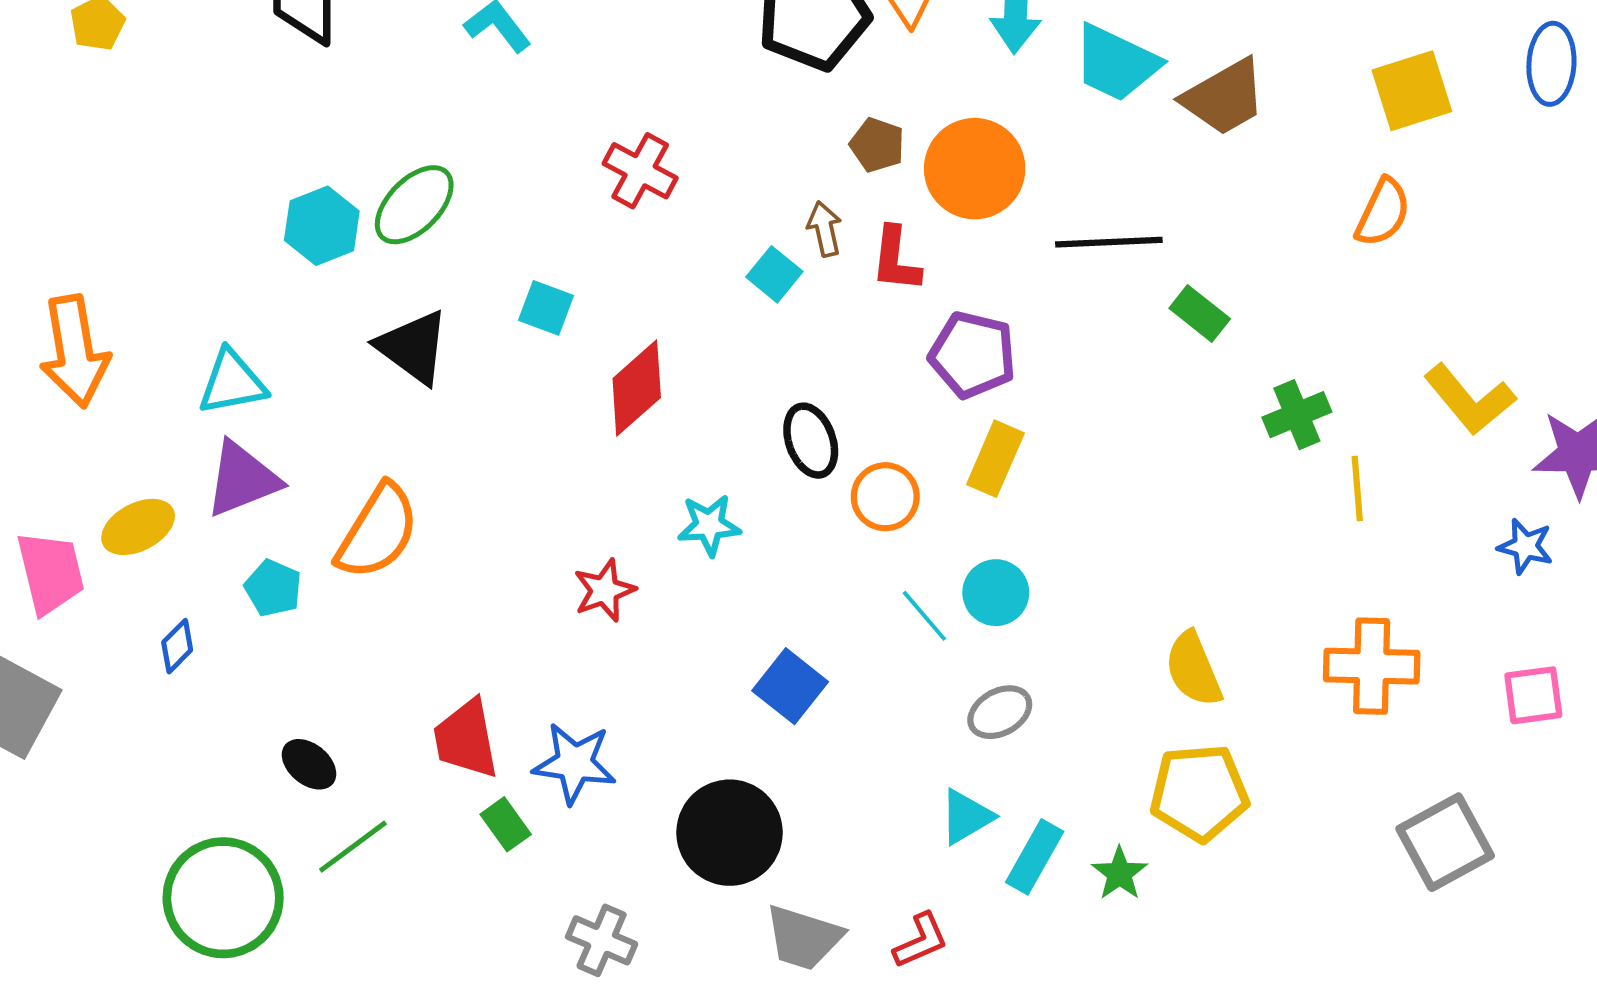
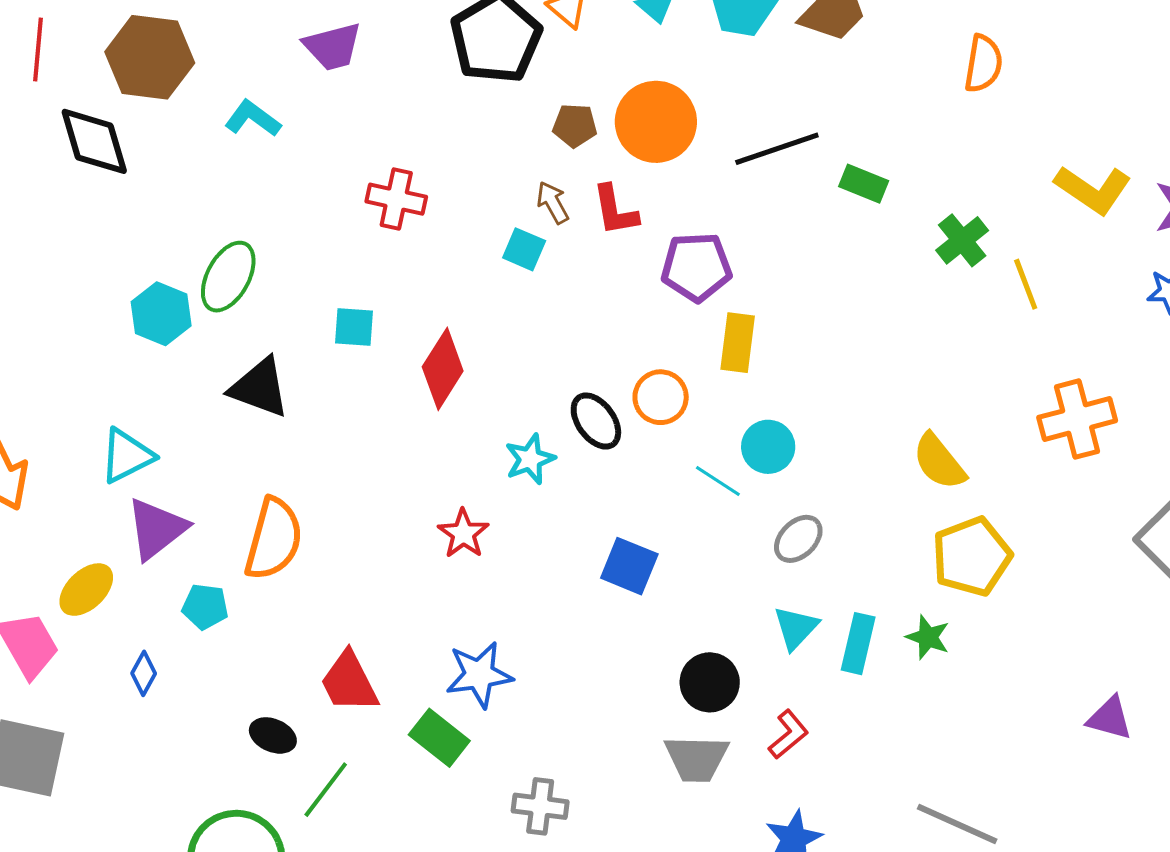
black ellipse: (811, 441) -> (596, 421), moved
red trapezoid: (466, 739) -> (349, 682), moved
green rectangle: (506, 824) -> (439, 738), size x1.4
black circle: (730, 833) -> (710, 682), moved, size x0.7

